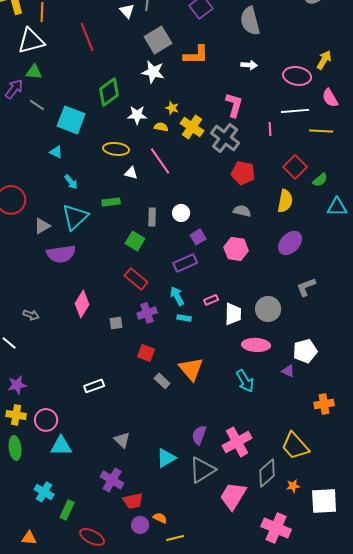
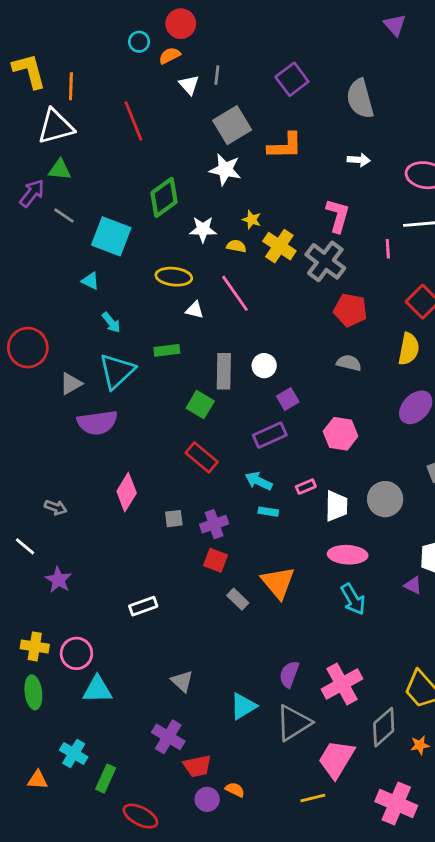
gray rectangle: (152, 217) -> (224, 371), size x1.4
pink hexagon: (236, 249) -> (341, 434), moved
cyan arrow: (177, 296) -> (259, 481), turned -36
purple cross: (147, 313) -> (214, 524), moved
pink ellipse: (256, 345) -> (348, 555), moved
purple star: (17, 385) -> (58, 580), moved, turned -30
orange triangle: (29, 538) -> (38, 780), moved
yellow line: (175, 538) -> (313, 798), moved

